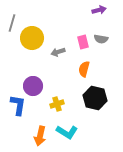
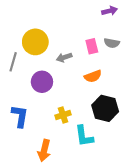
gray line: (12, 23) -> (13, 62), moved
orange semicircle: (84, 69) -> (93, 76), turned -126
purple circle: (33, 86) -> (42, 82), moved
cyan L-shape: (67, 132) -> (84, 136), moved, turned 50

